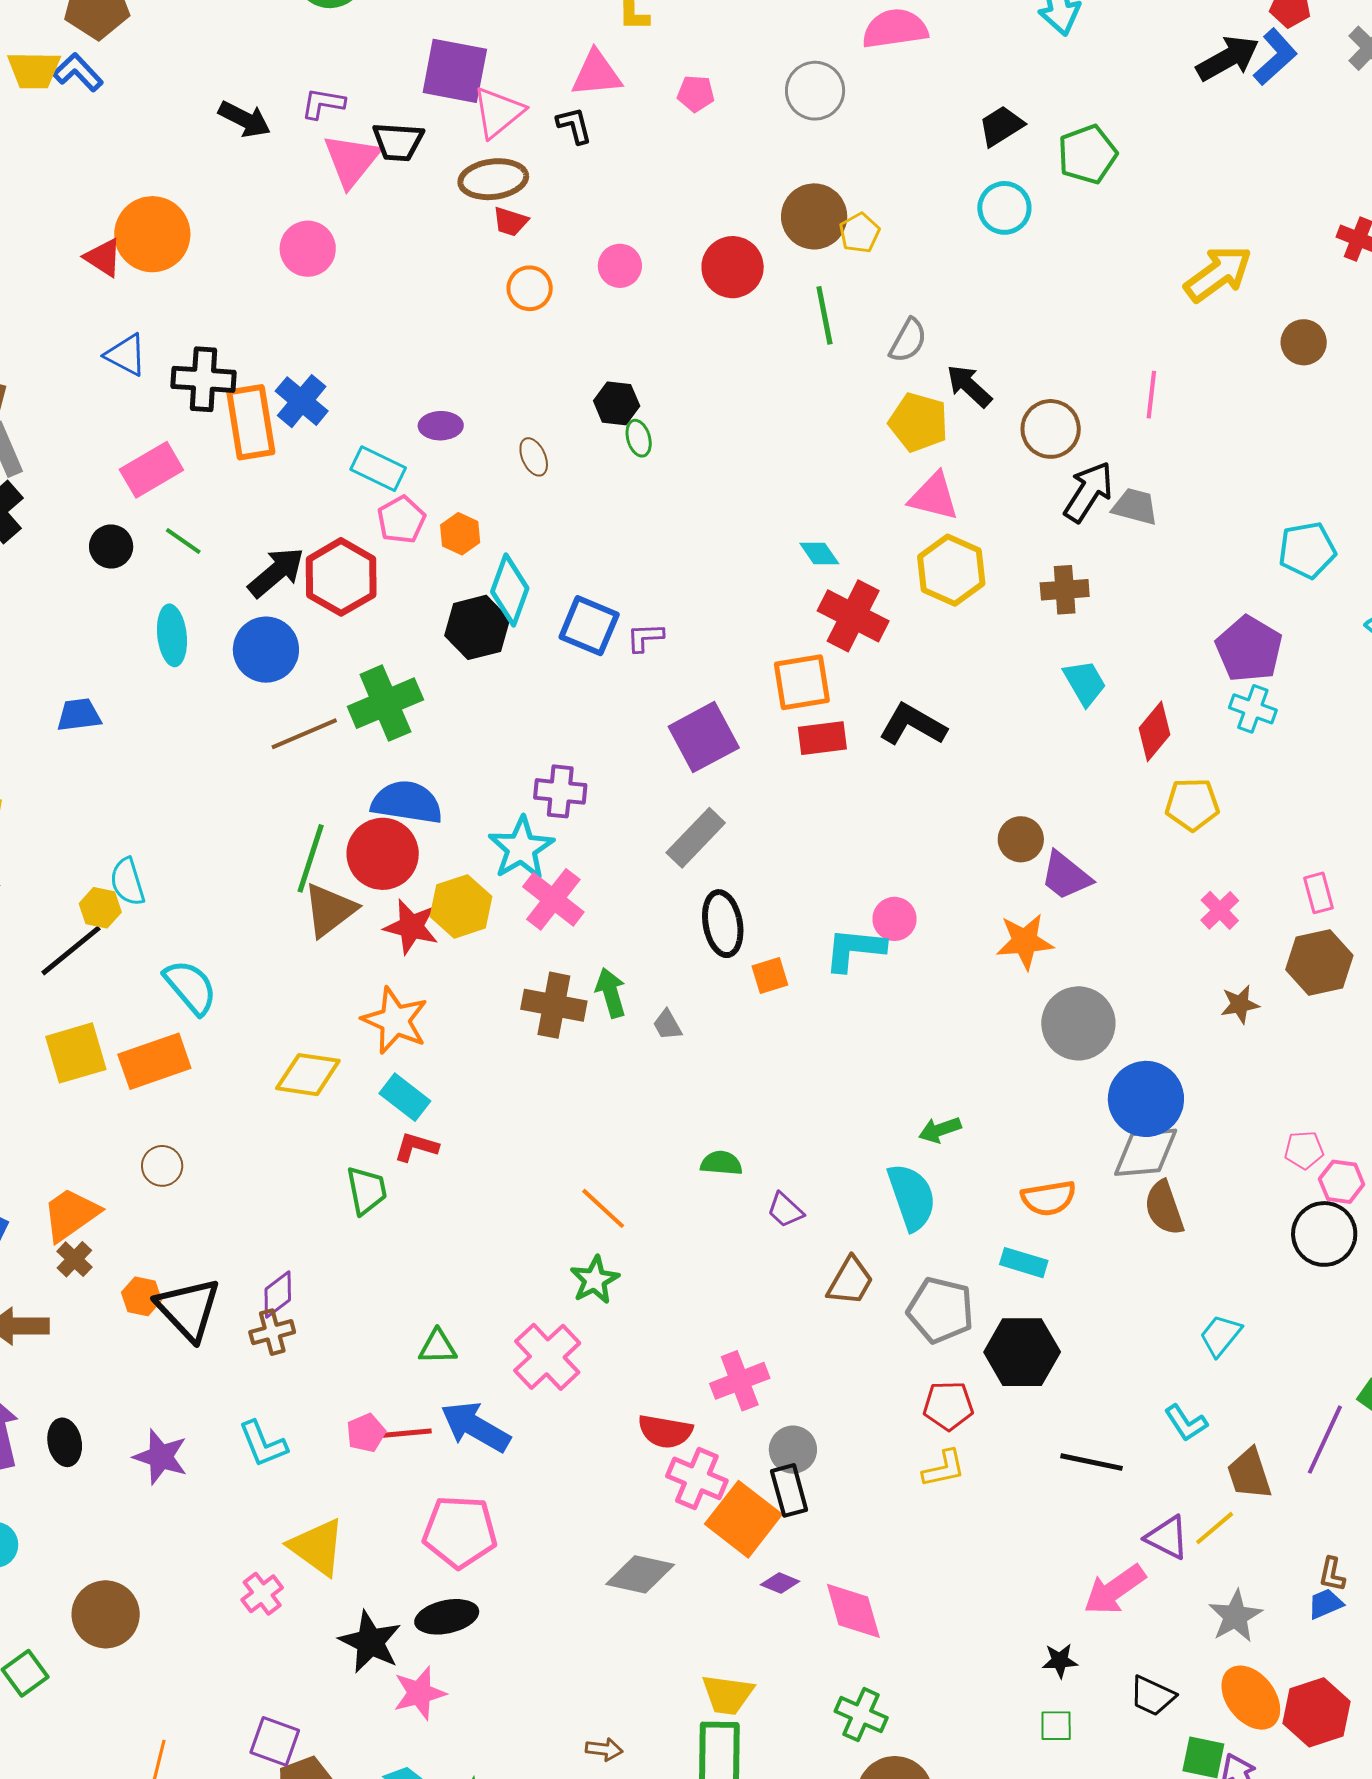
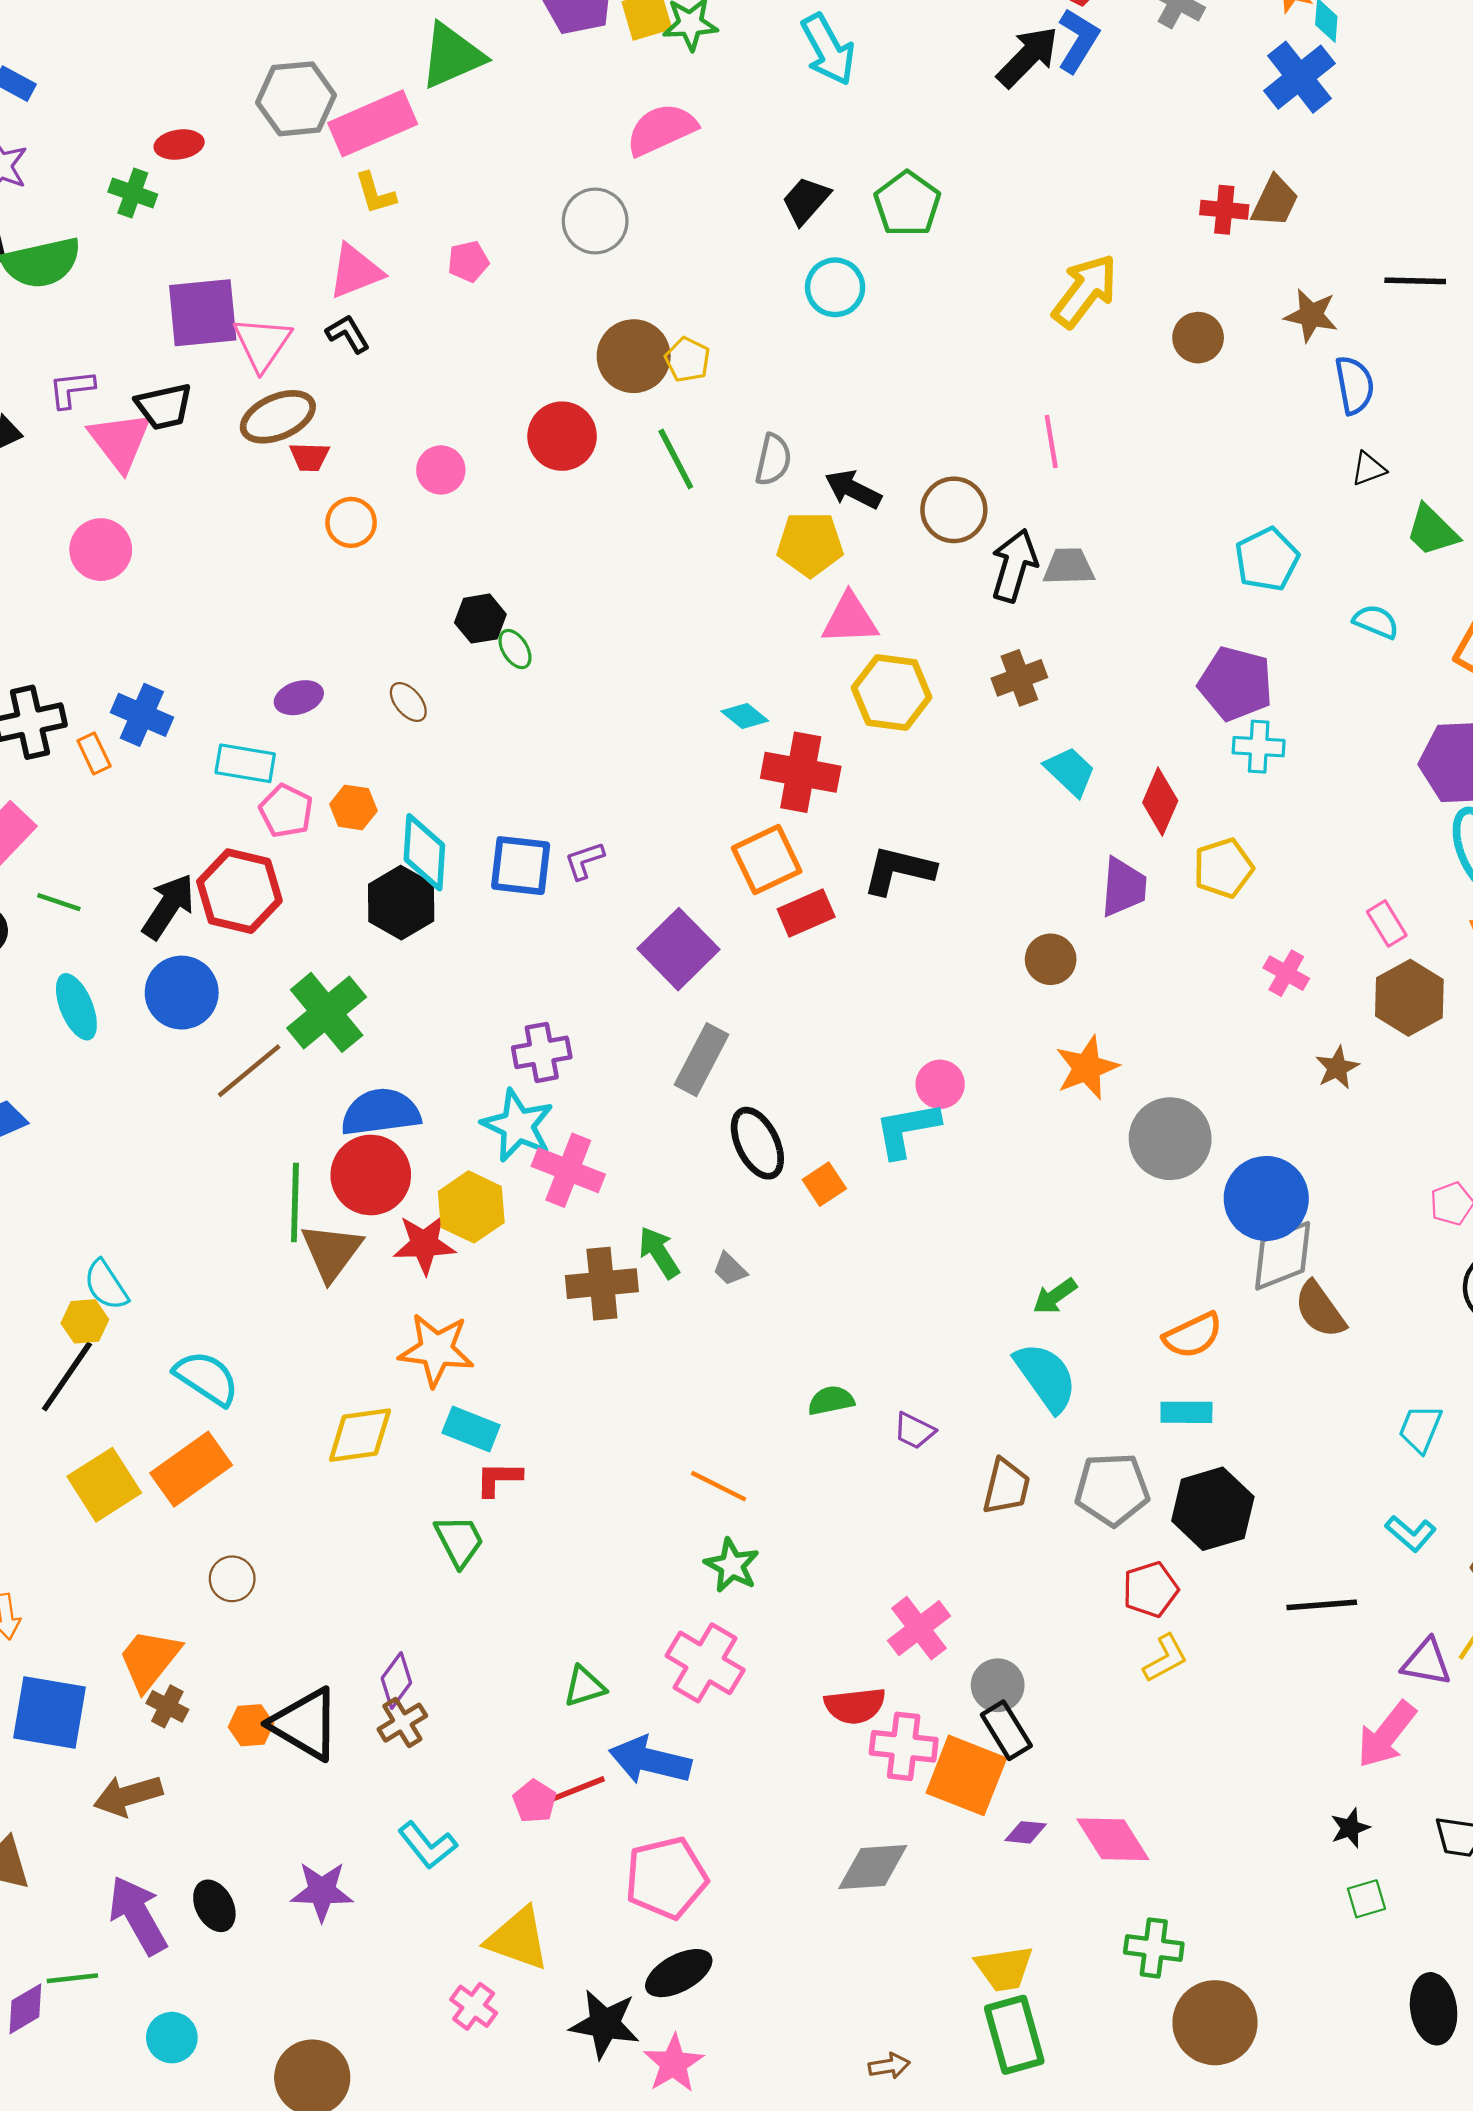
orange rectangle: (251, 422) -> (94, 753), size x0.5
purple trapezoid: (1066, 876) -> (1123, 887), moved, turned -108

